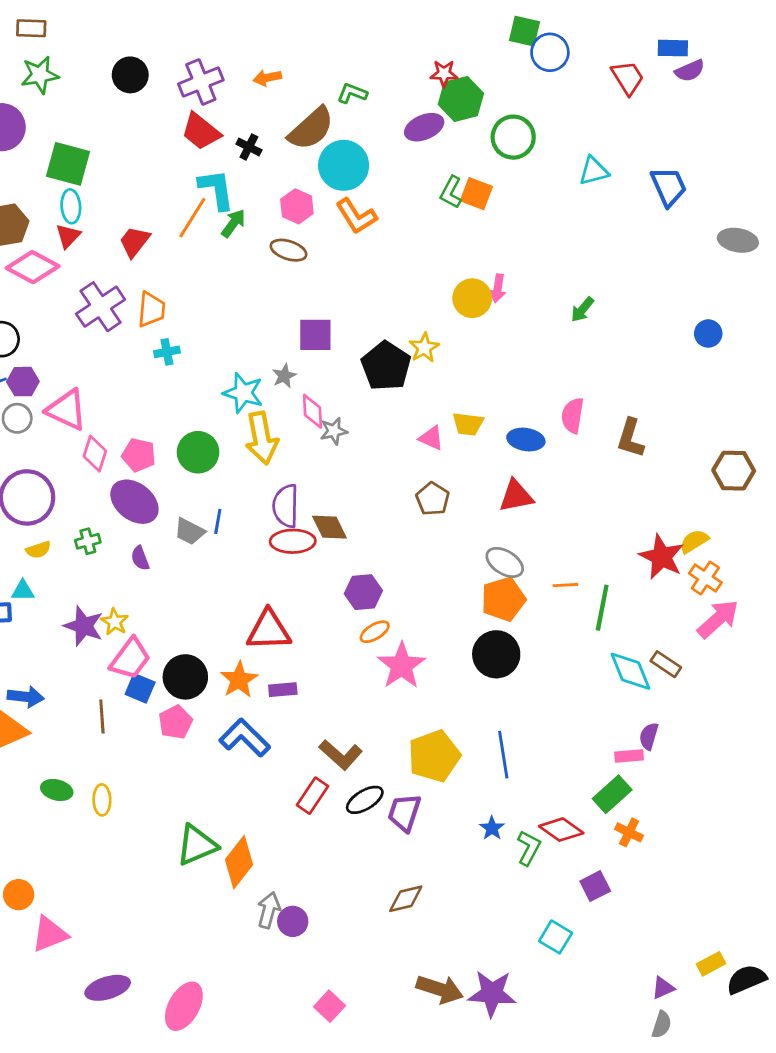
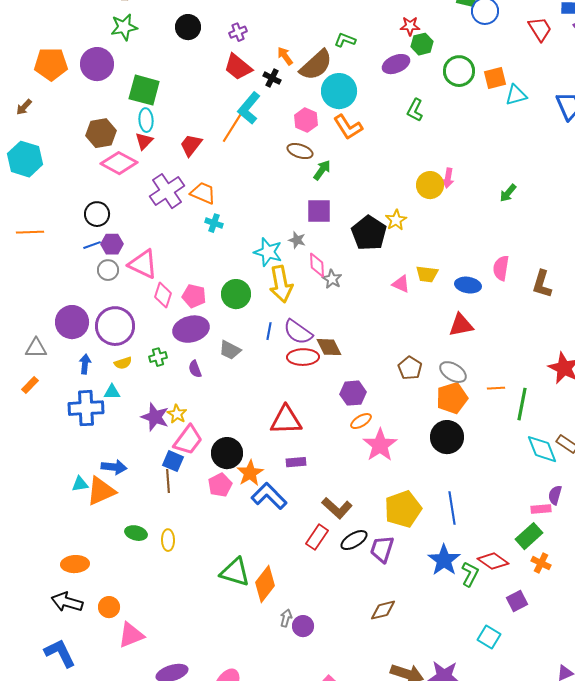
orange arrow: (267, 78) -> (285, 56), moved, turned 66
purple cross: (201, 82) -> (238, 32), size x0.6
green hexagon: (461, 99) -> (422, 44), size x0.7
cyan L-shape: (216, 189) -> (249, 108), turned -132
orange square: (476, 194) -> (495, 78), moved, turned -35
green arrow: (233, 223) -> (322, 170), moved
orange trapezoid: (151, 309) -> (203, 193), turned -72
cyan cross: (167, 352) -> (214, 223), turned 30
gray star: (284, 376) -> (297, 240), turned -30
gray star: (334, 431) -> (332, 279), turned -30
brown pentagon: (433, 499) -> (410, 368), moved
purple ellipse: (134, 502) -> (191, 329), turned -52
purple semicircle: (286, 506) -> (298, 332), turned -56
blue line: (218, 521) -> (269, 331), moved
orange star: (239, 680) -> (250, 473), moved
blue square: (140, 688) -> (173, 461), moved
blue star: (492, 828) -> (444, 560), size x1.8
green triangle: (197, 845) -> (235, 572), turned 40
gray arrow: (269, 910) -> (286, 618), size x0.7

